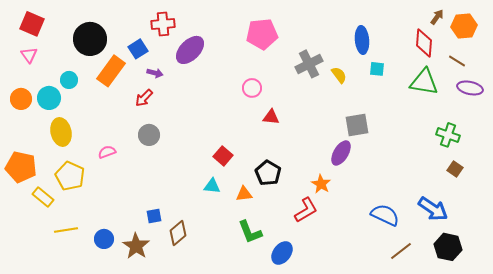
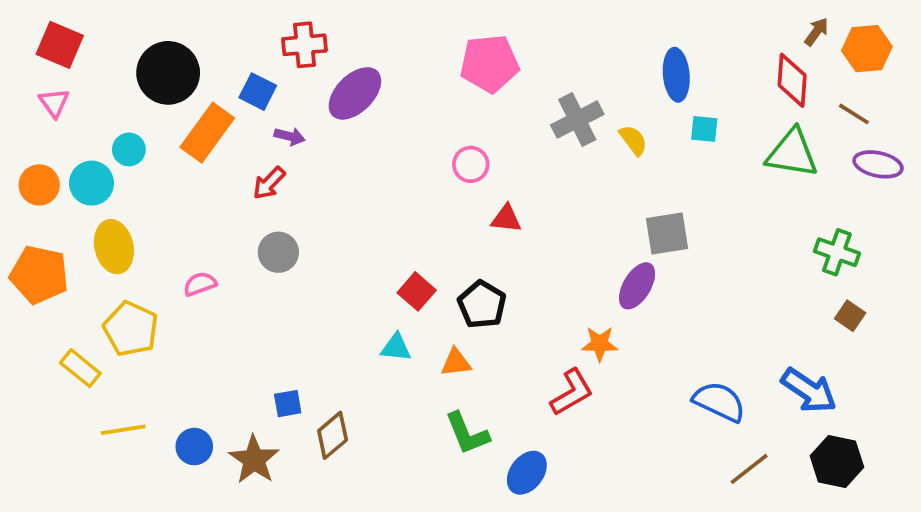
blue square: (138, 49) -> (258, 92), turned -30
orange pentagon: (21, 167) -> (39, 275), moved
black pentagon: (268, 173) -> (482, 305), moved
orange star: (321, 184) -> (600, 344), turned -30

